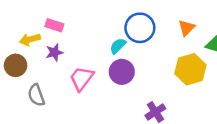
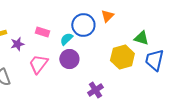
pink rectangle: (54, 25) -> (42, 32), moved
orange triangle: (187, 28) -> (107, 16), moved

